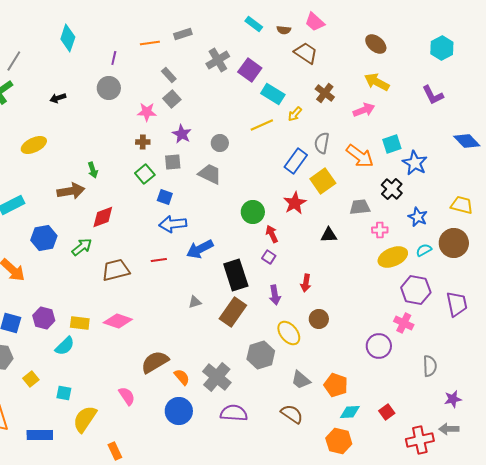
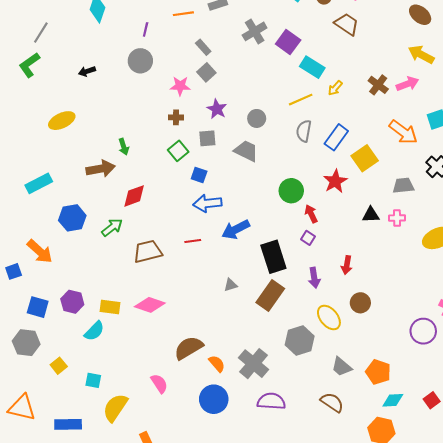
brown cross: (325, 93) -> (378, 85), moved
gray semicircle: (322, 143) -> (304, 131), moved
pink cross: (380, 230) -> (397, 218), moved

